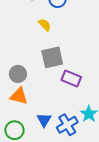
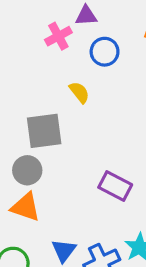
gray square: (52, 57) -> (44, 131), moved

